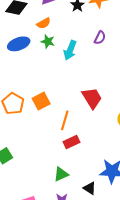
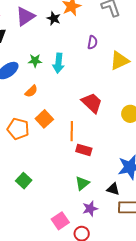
orange semicircle: (44, 23) -> (31, 91), moved
purple semicircle: (100, 38) -> (92, 42), moved
red rectangle: (71, 142) -> (84, 150), turned 56

